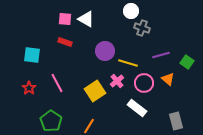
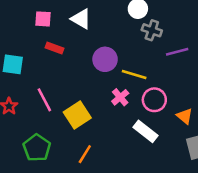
pink square: (65, 19) -> (43, 19), moved
purple line: (161, 55) -> (177, 52), moved
orange triangle: (168, 79) -> (185, 116), moved
yellow square: (95, 91) -> (77, 115), moved

